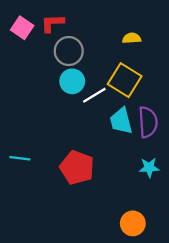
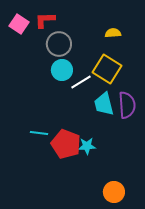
cyan line: (20, 158) -> (39, 133), moved
cyan star: (149, 168) -> (87, 146), moved

